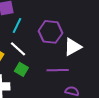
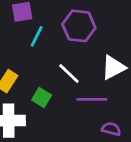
purple hexagon: (50, 32) -> (79, 26), moved
white line: (18, 49) -> (69, 74), moved

